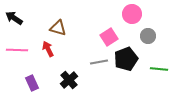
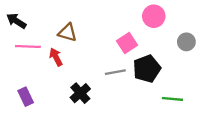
gray circle: (148, 36) -> (186, 42), moved
pink line: (17, 50) -> (28, 47), moved
green line: (159, 69) -> (172, 99), moved
purple rectangle: (32, 83) -> (26, 97), moved

